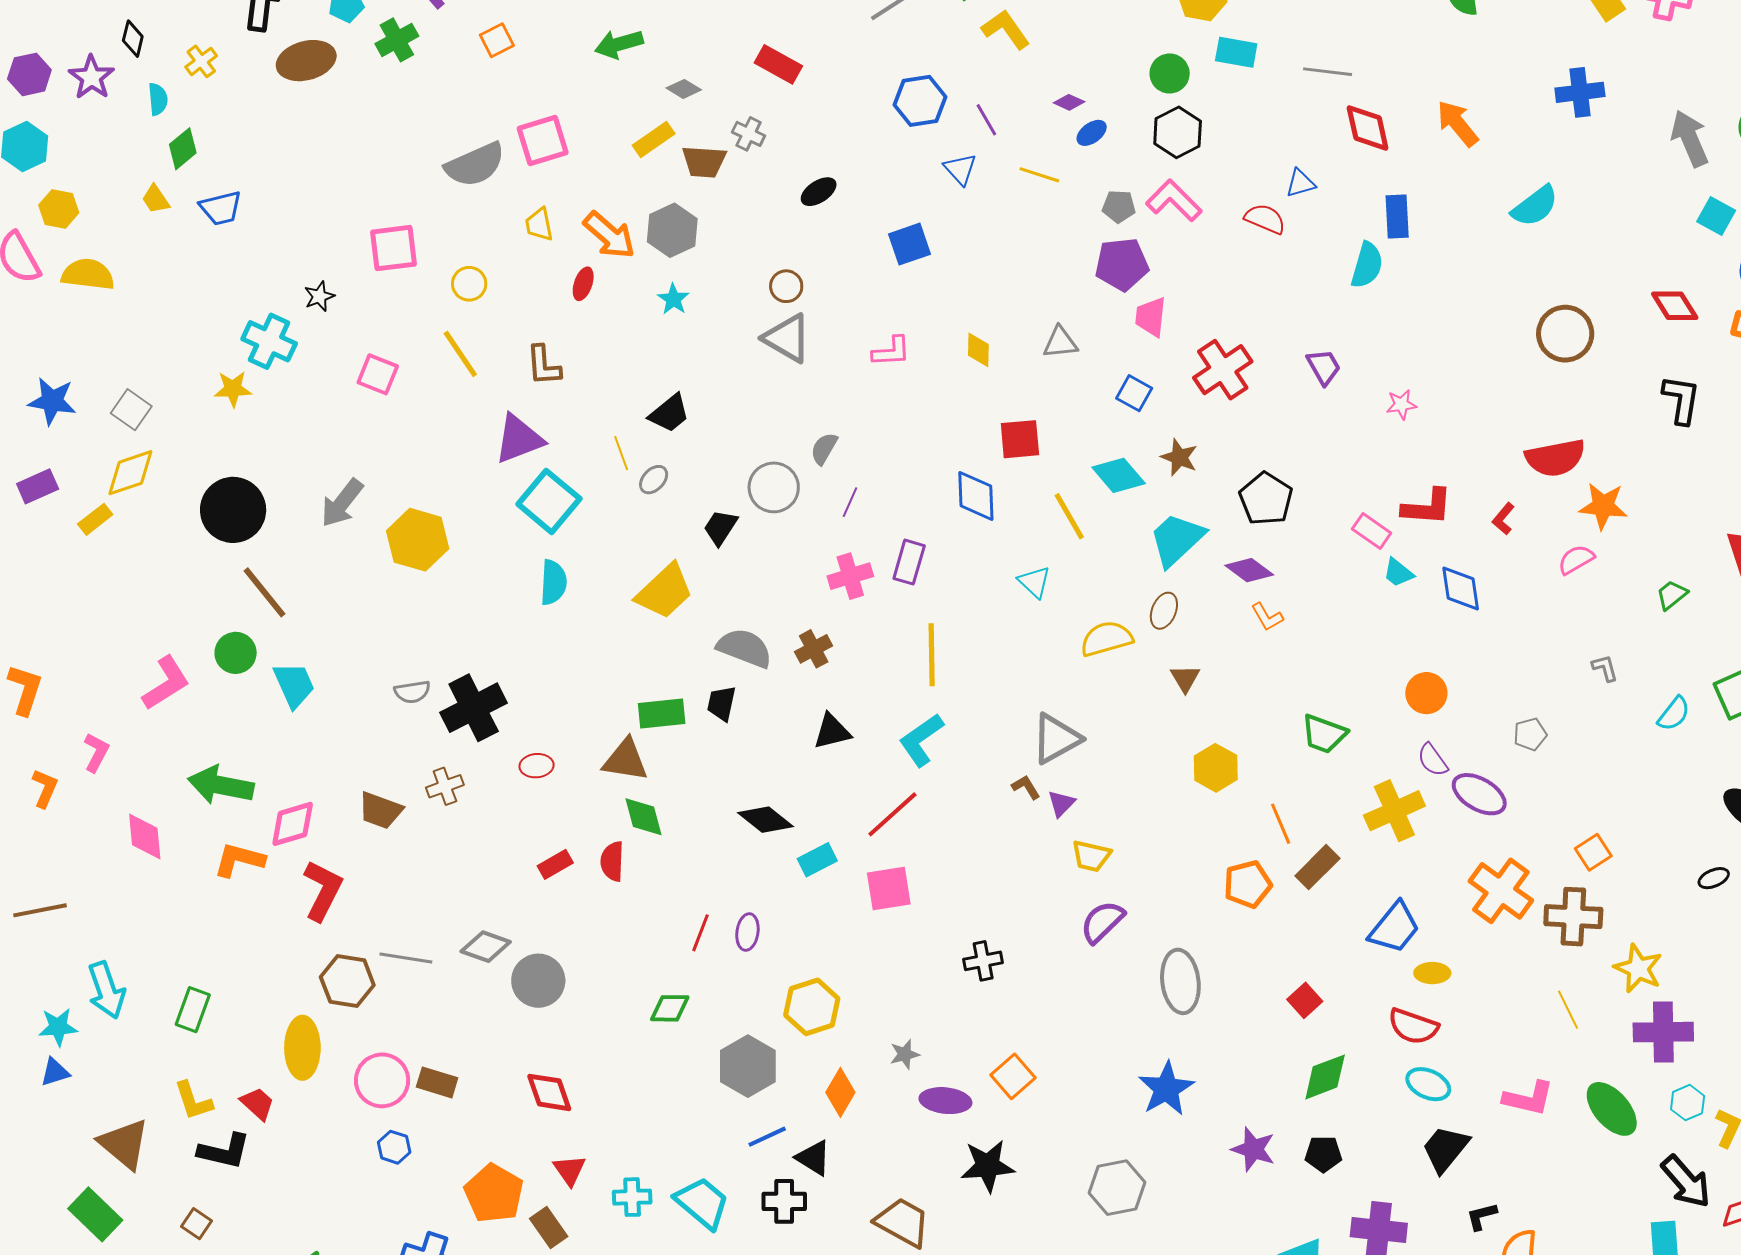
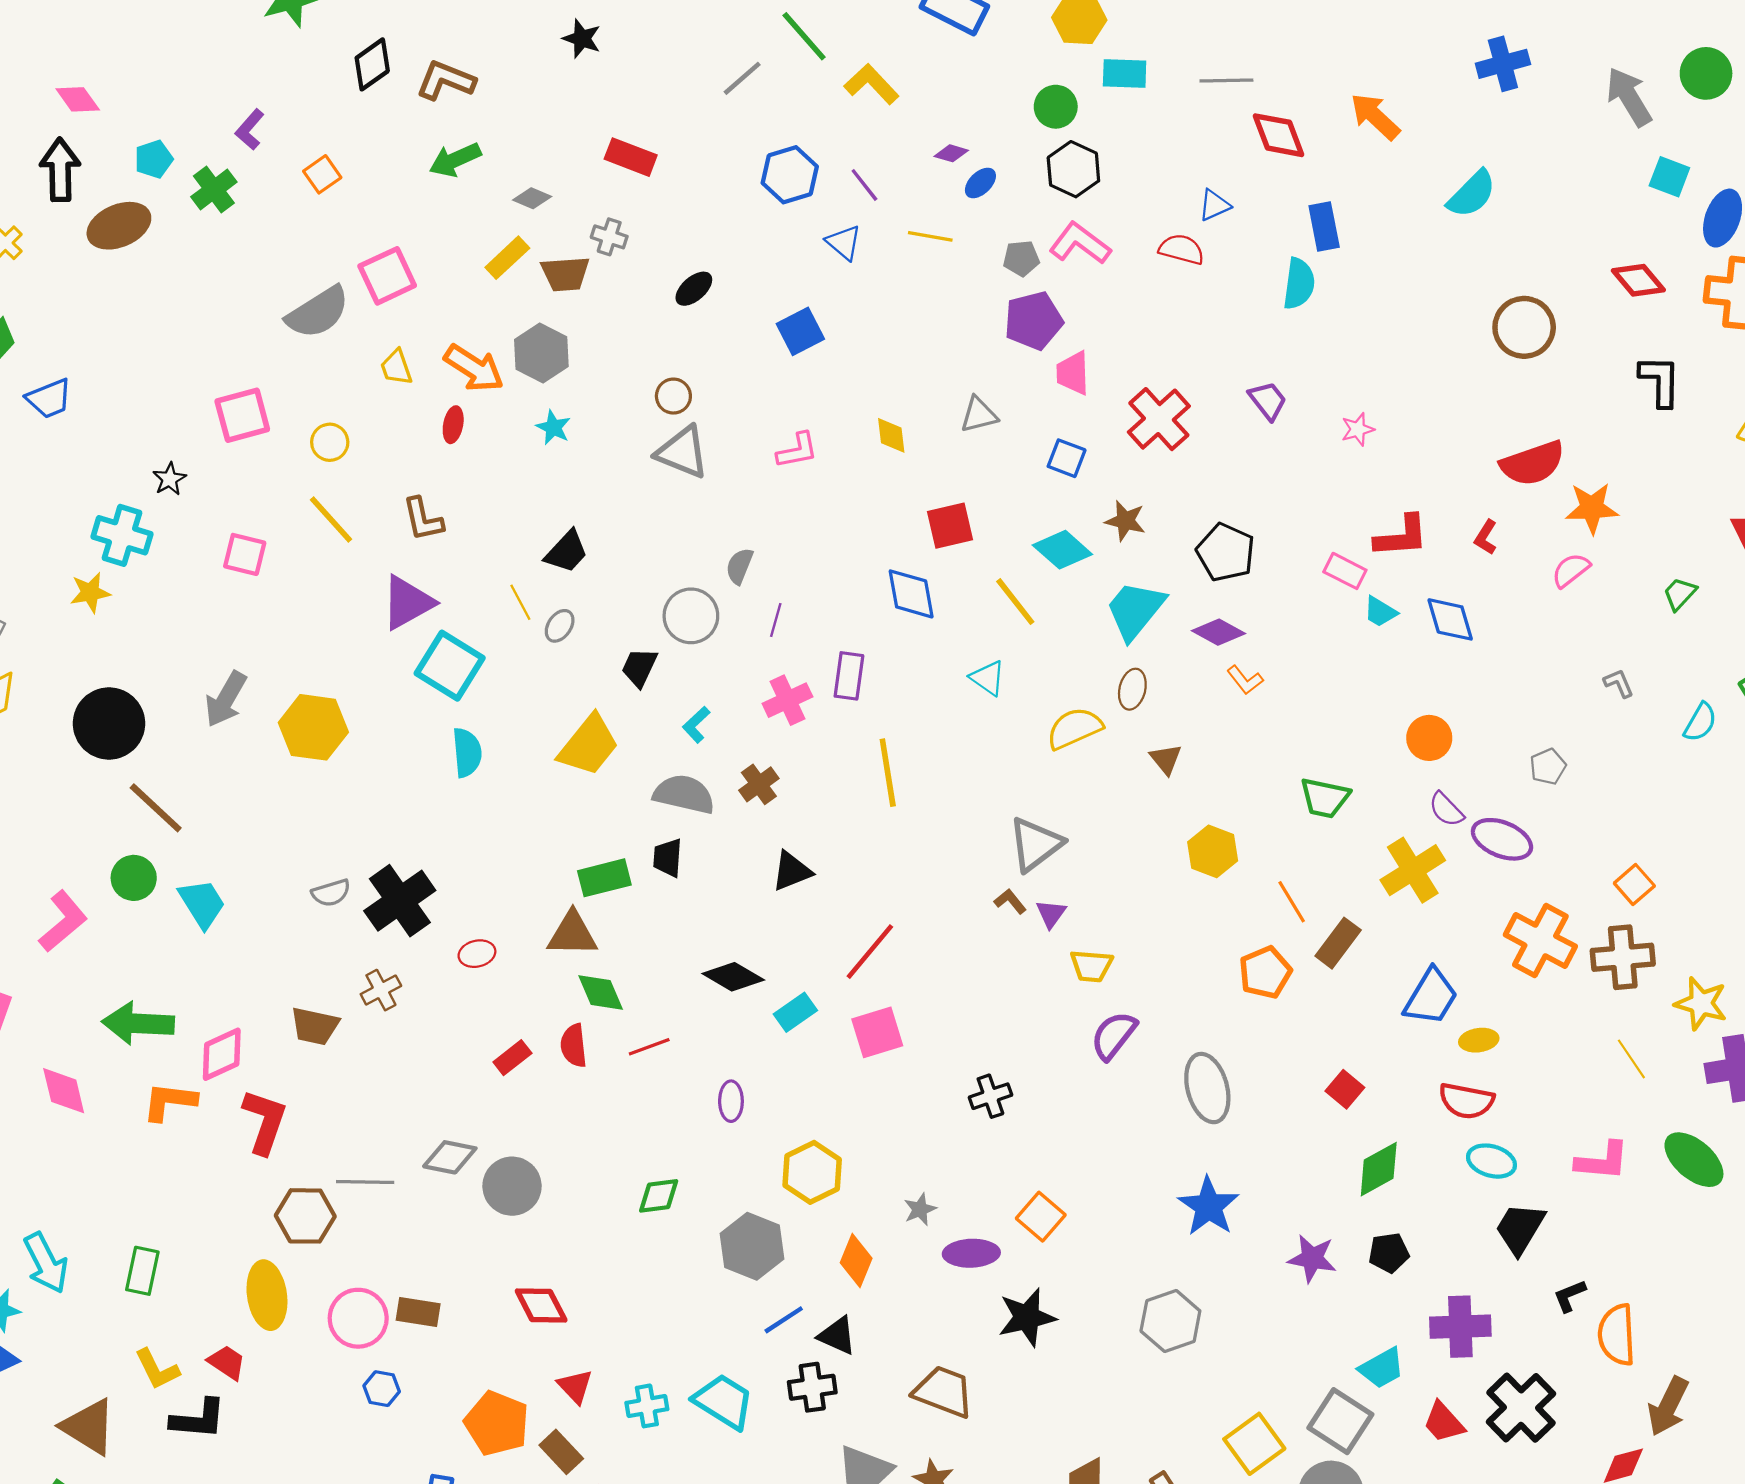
cyan L-shape: (921, 740) -> (696, 725), moved, size x0.6
red line: (700, 933) -> (649, 1047), moved, turned 57

